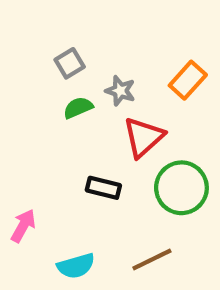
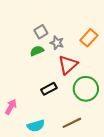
gray square: (70, 63) -> (41, 32), moved
black rectangle: (103, 188) -> (49, 89), turned -42

